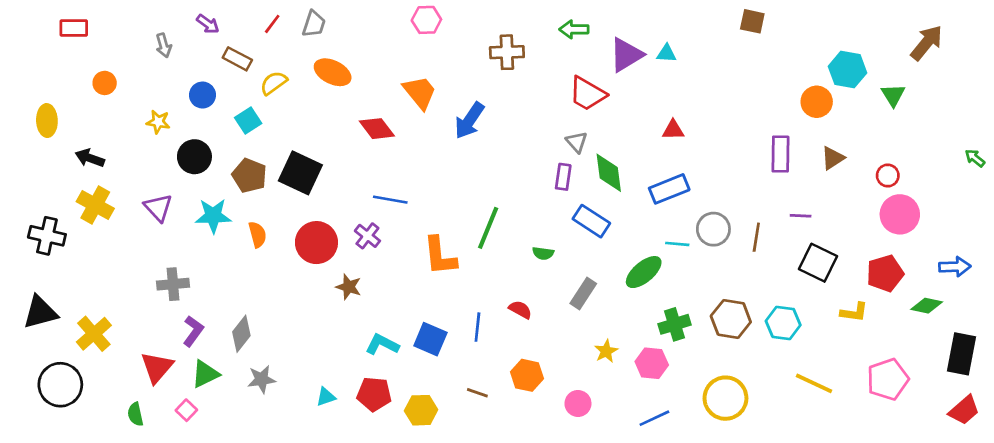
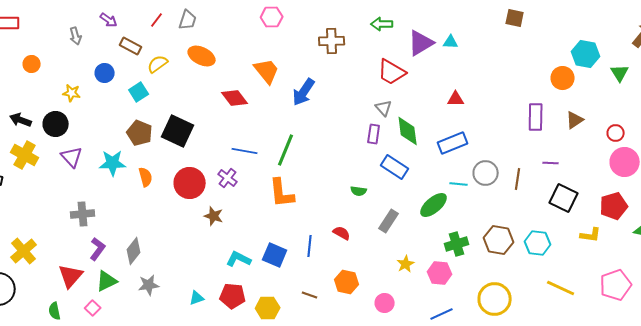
black circle: (194, 157) -> (56, 124), moved
green line: (488, 228) -> (286, 150), moved

